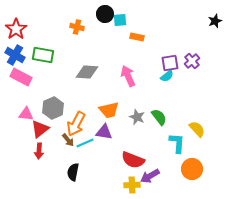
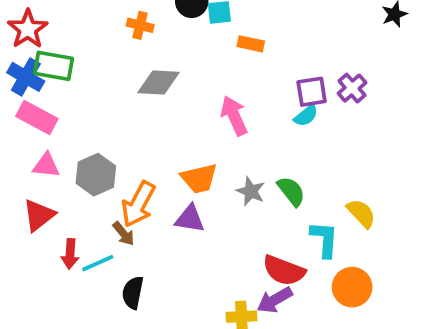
green rectangle: (43, 55) -> (53, 66), moved
gray diamond: (87, 72) -> (159, 83), moved
pink triangle: (26, 114) -> (46, 165), moved
red triangle: (40, 129) -> (39, 215), moved
cyan line: (85, 143) -> (98, 263), moved
red semicircle: (133, 160) -> (284, 270), moved

